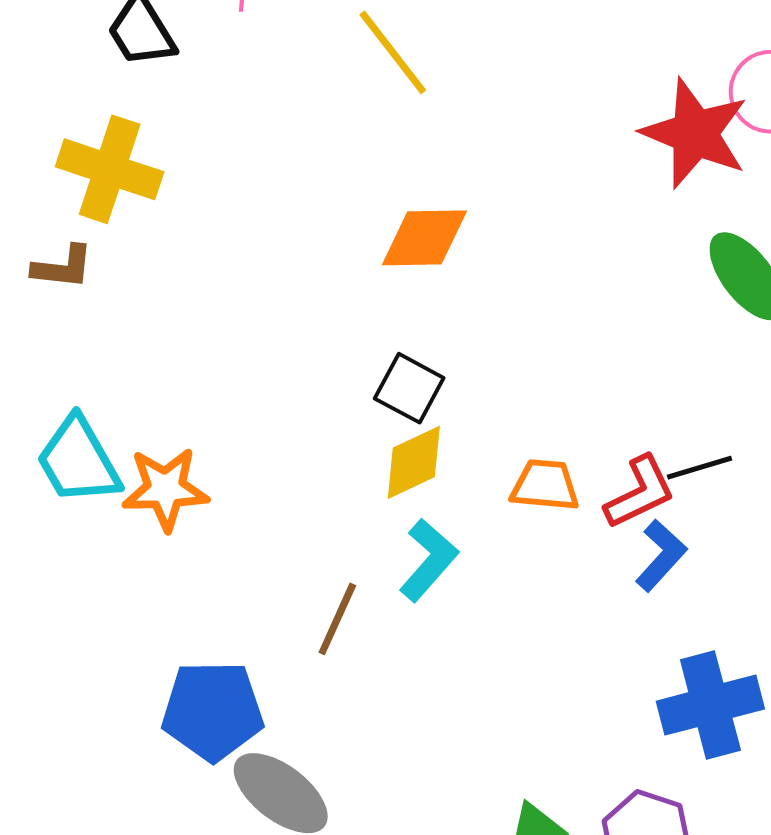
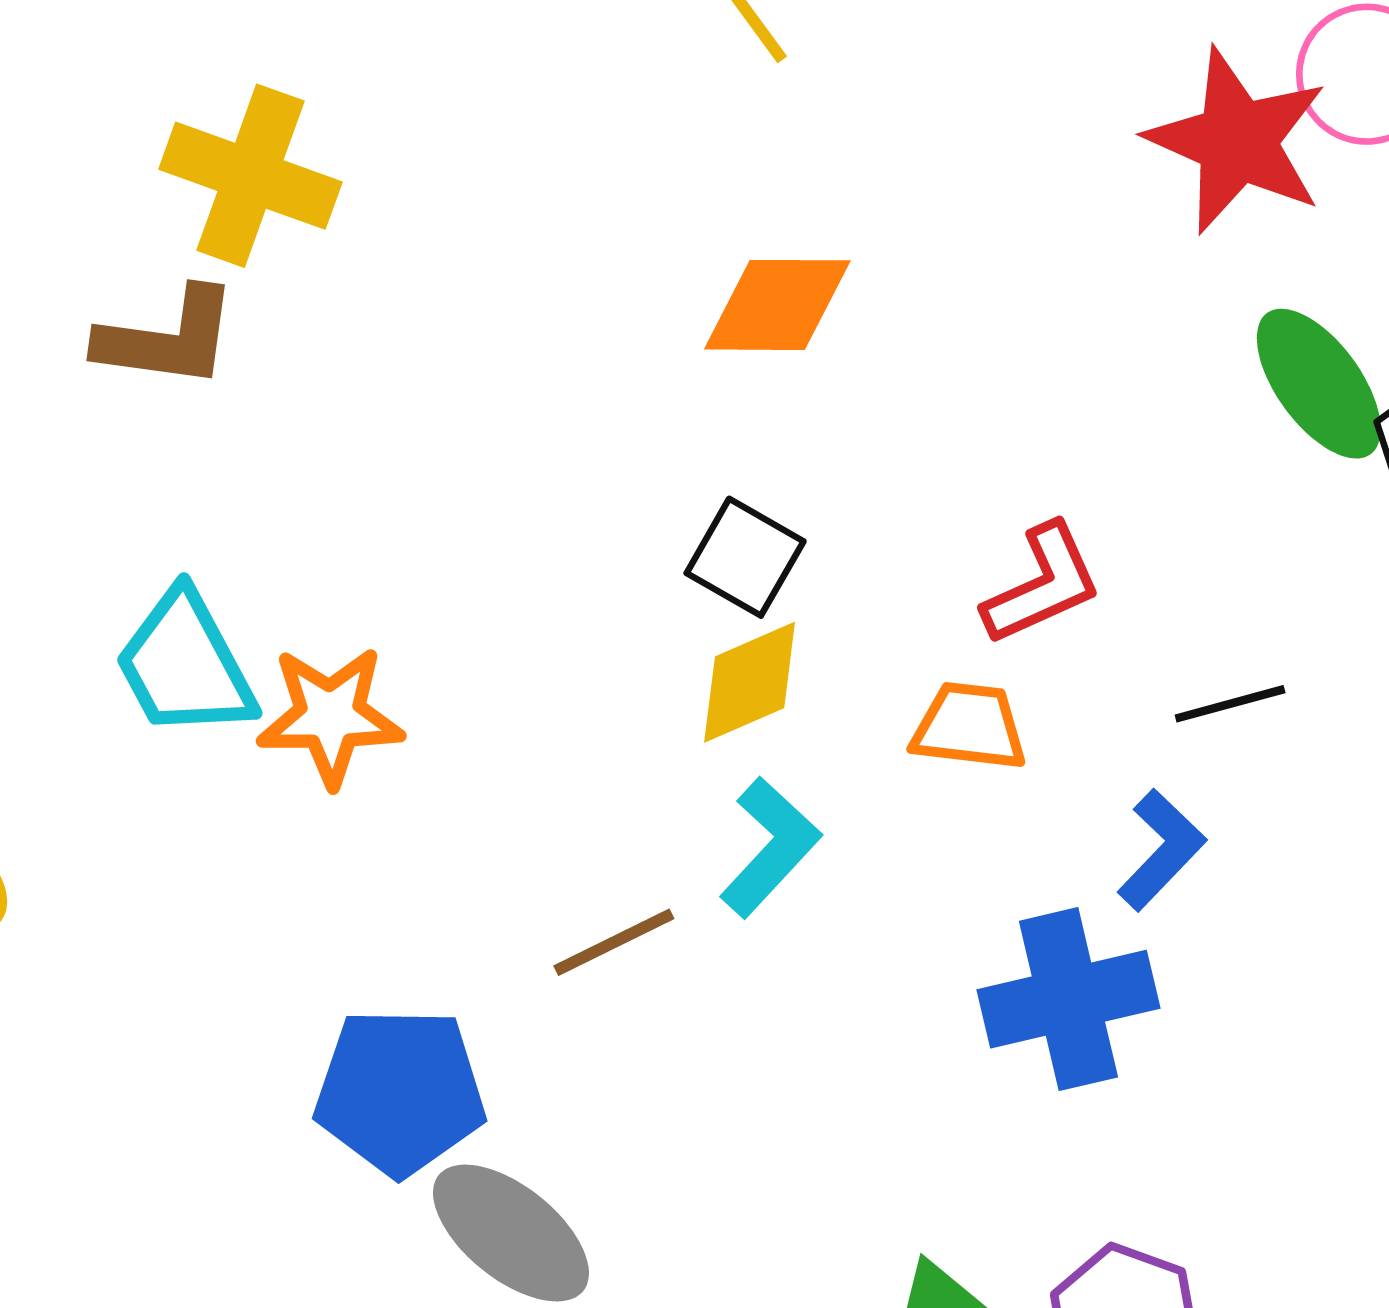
brown L-shape: (63, 267) -> (167, 338), size x1.4
red L-shape: (640, 492) -> (1042, 584), moved
brown line: (337, 619) -> (614, 942), turned 38
blue cross: (710, 705) -> (1068, 999), moved

